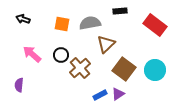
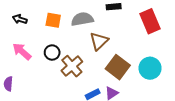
black arrow: (23, 19) -> (20, 19), moved
red rectangle: (155, 25) -> (150, 21), turned 30

